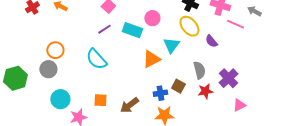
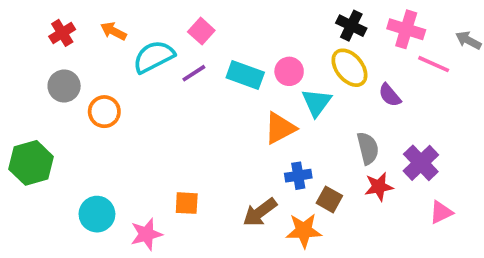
pink circle: (152, 18) -> (289, 71), moved
cyan semicircle: (96, 59) -> (154, 57), moved, turned 105
gray circle: (48, 69) -> (64, 86), moved
brown square: (178, 86) -> (329, 199), moved
blue cross: (160, 93) -> (298, 176), moved
cyan circle: (60, 99) -> (97, 214), moved
brown arrow: (129, 105) -> (260, 212), moved

